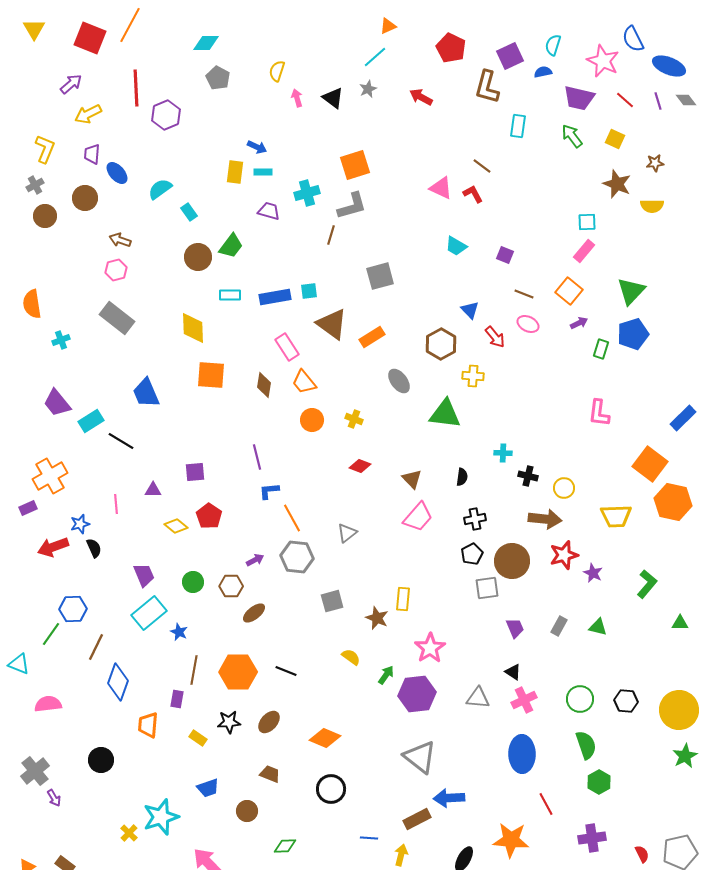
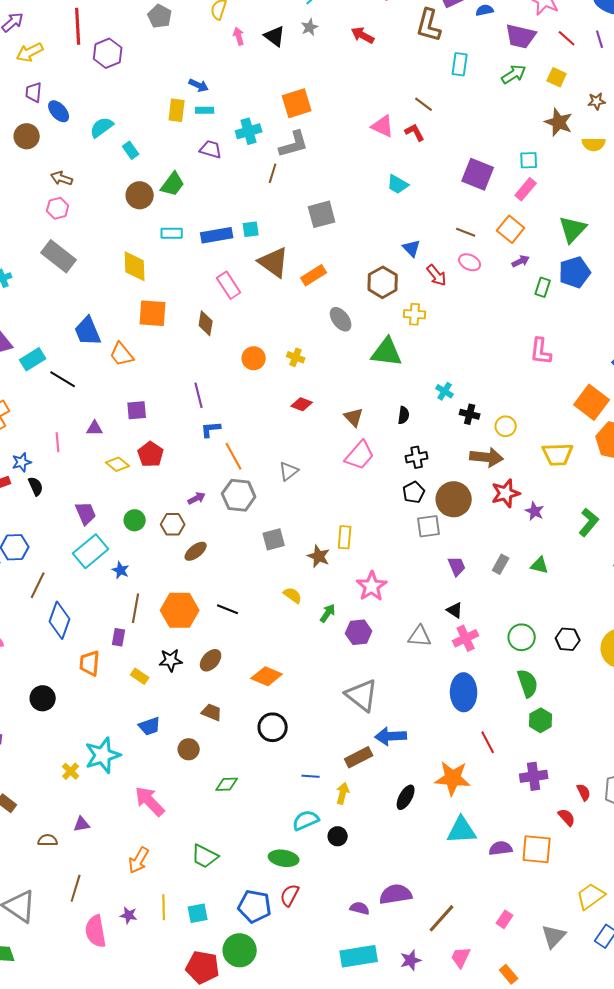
green arrow: (572, 136) -> (514, 74), turned 95
purple square: (505, 255) -> (478, 174), moved, size x1.8
orange trapezoid: (304, 382) -> (122, 354), moved
cyan cross: (503, 453) -> (445, 391), turned 30
purple hexagon: (417, 694) -> (359, 632), size x0.7

